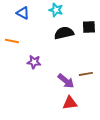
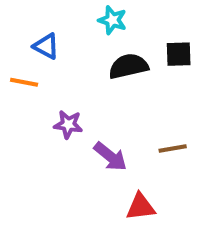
blue triangle: (23, 13) -> (46, 46), moved
purple arrow: (66, 81) -> (110, 157), moved

